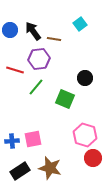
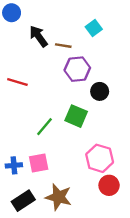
blue circle: (10, 30) -> (12, 13), moved
purple hexagon: (39, 59) -> (77, 69), moved
green line: (36, 87) -> (44, 127), moved

